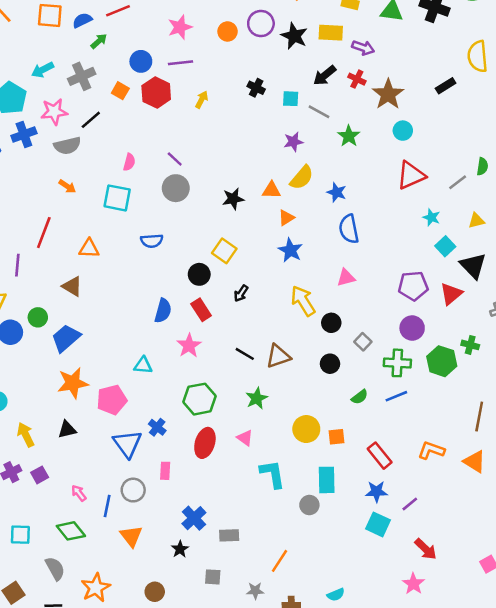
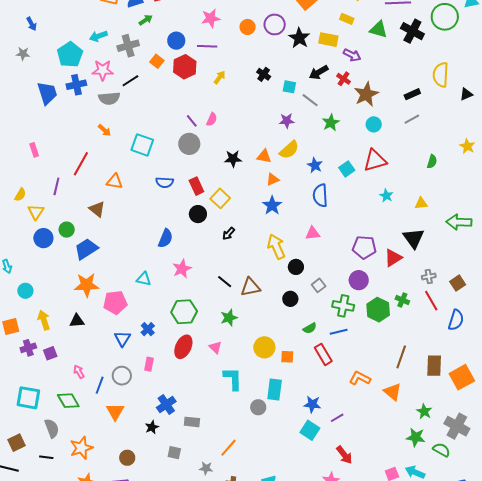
pink semicircle: (129, 162) -> (212, 119), moved
gray line: (458, 182) -> (412, 119), moved
cyan square: (445, 246) -> (347, 169), moved
red rectangle: (201, 310) -> (196, 186), moved
blue triangle: (127, 444) -> (123, 339), size x0.7
red rectangle: (380, 456) -> (323, 354), moved
cyan square: (20, 535) -> (28, 398), size x1.4

